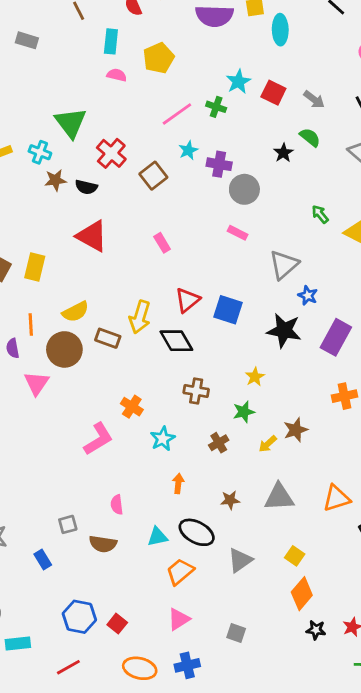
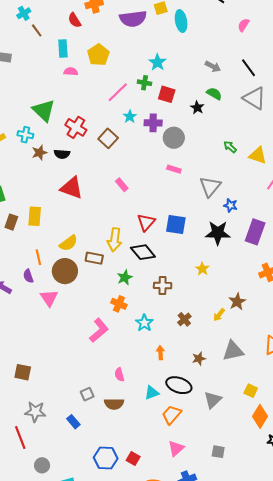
red square: (273, 93) -> (167, 94), moved
green star: (244, 412) -> (125, 277), moved

